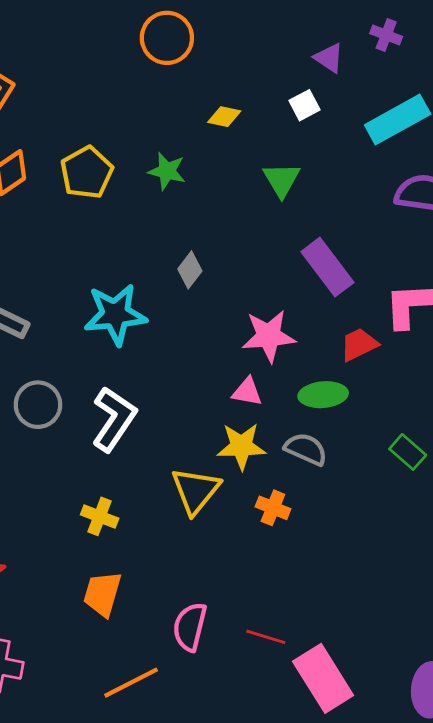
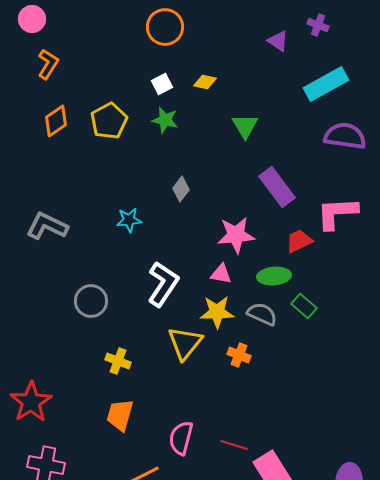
white square: (304, 105) -> (162, 84), moved
cyan star: (115, 314) -> (129, 220), size x0.6
gray circle: (38, 405) -> (91, 301), moved
white L-shape: (114, 419) -> (163, 284), moved
green rectangle: (408, 452) -> (304, 306), moved

